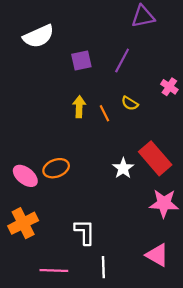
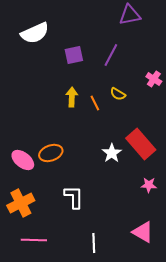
pink star: (164, 203) -> (149, 185), size x0.6
white L-shape: (85, 232) -> (74, 197), moved
pink line: (54, 270) -> (34, 240), moved

